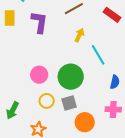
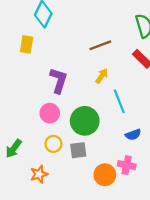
purple L-shape: (39, 22) -> (59, 80), moved
blue semicircle: (115, 82) -> (133, 135), turned 48
orange circle: (85, 122) -> (105, 175), moved

